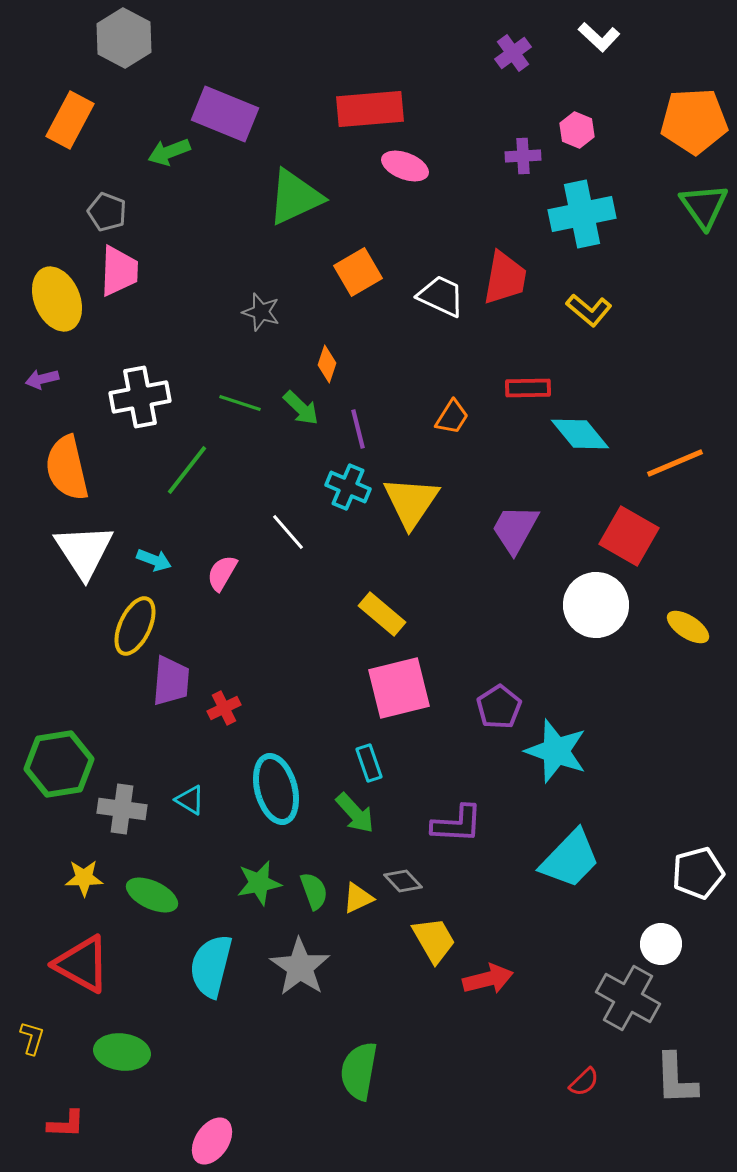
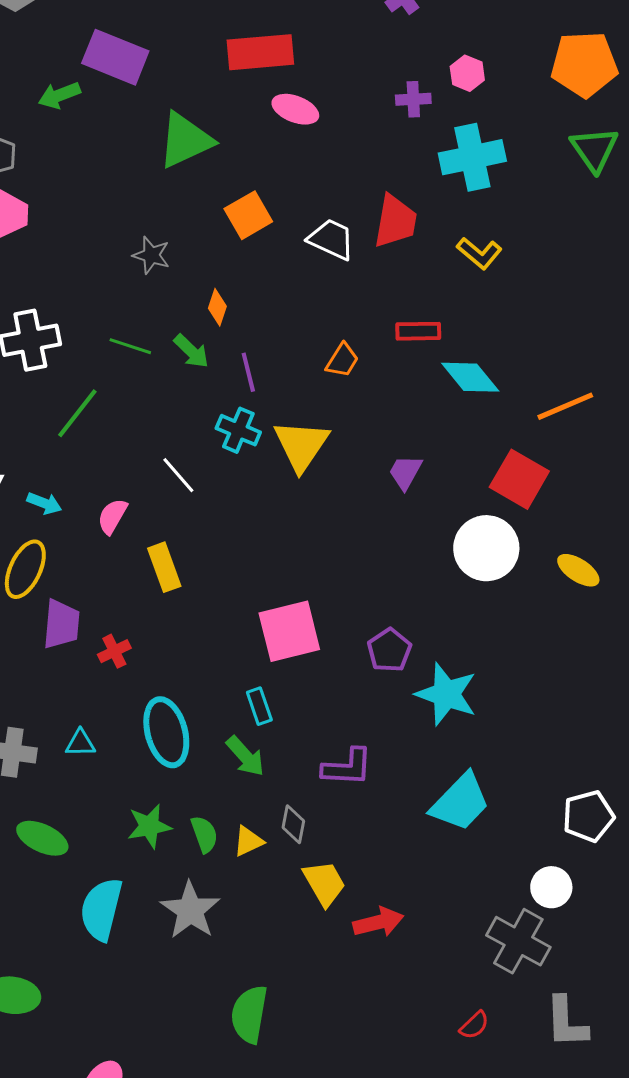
purple trapezoid: (515, 529) -> (405, 472), size x0.7
yellow rectangle: (382, 614) -> (164, 567), moved, turned 30
cyan triangle: (190, 800) -> (80, 743), turned -32
gray diamond: (403, 881) -> (293, 824), turned 54

